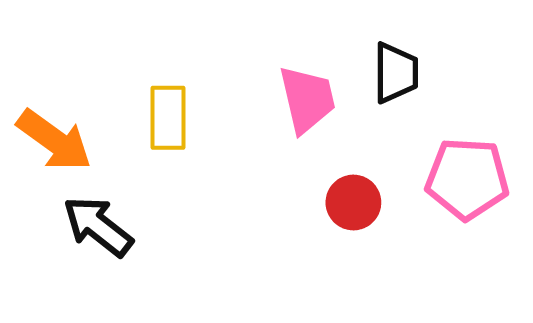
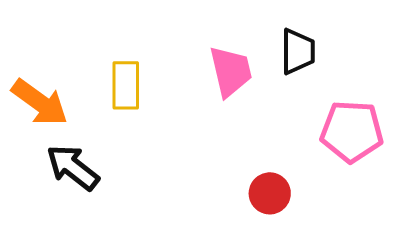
red circle: (353, 203) -> (270, 193), moved

